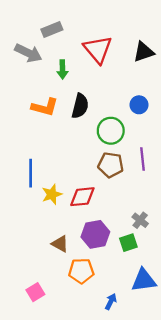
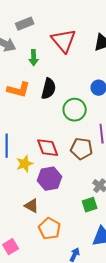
brown pentagon: (111, 165) -> (82, 149), moved
red diamond: (82, 197) -> (48, 148), moved, turned 75
purple hexagon: (95, 234) -> (50, 179), moved
orange pentagon: (81, 271) -> (50, 229), turned 30

